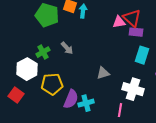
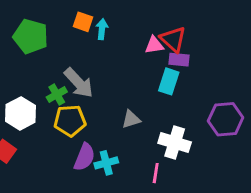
green pentagon: (47, 15) -> (31, 36), moved
gray arrow: (67, 48) -> (79, 83), size x1.6
green cross: (43, 52) -> (57, 95), moved
cyan rectangle: (142, 55) -> (169, 81), moved
yellow pentagon: (52, 84) -> (70, 121), moved

